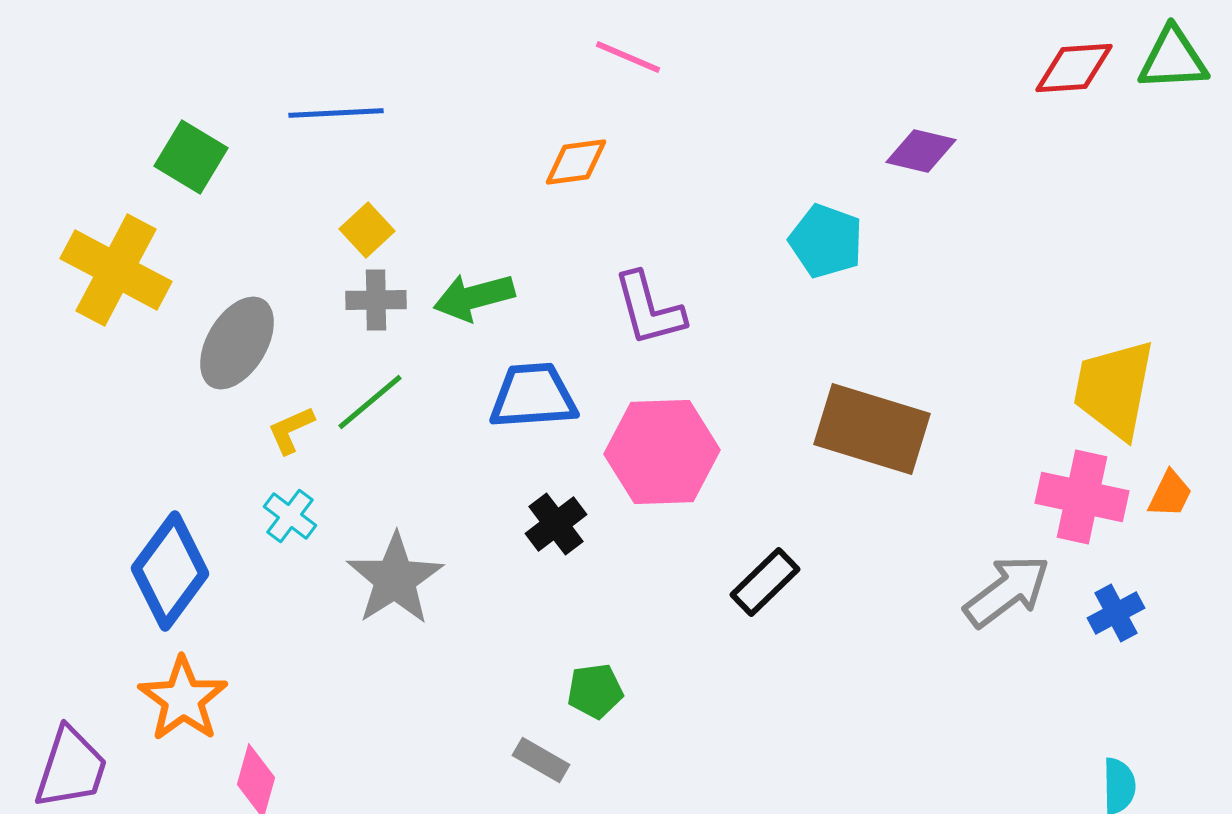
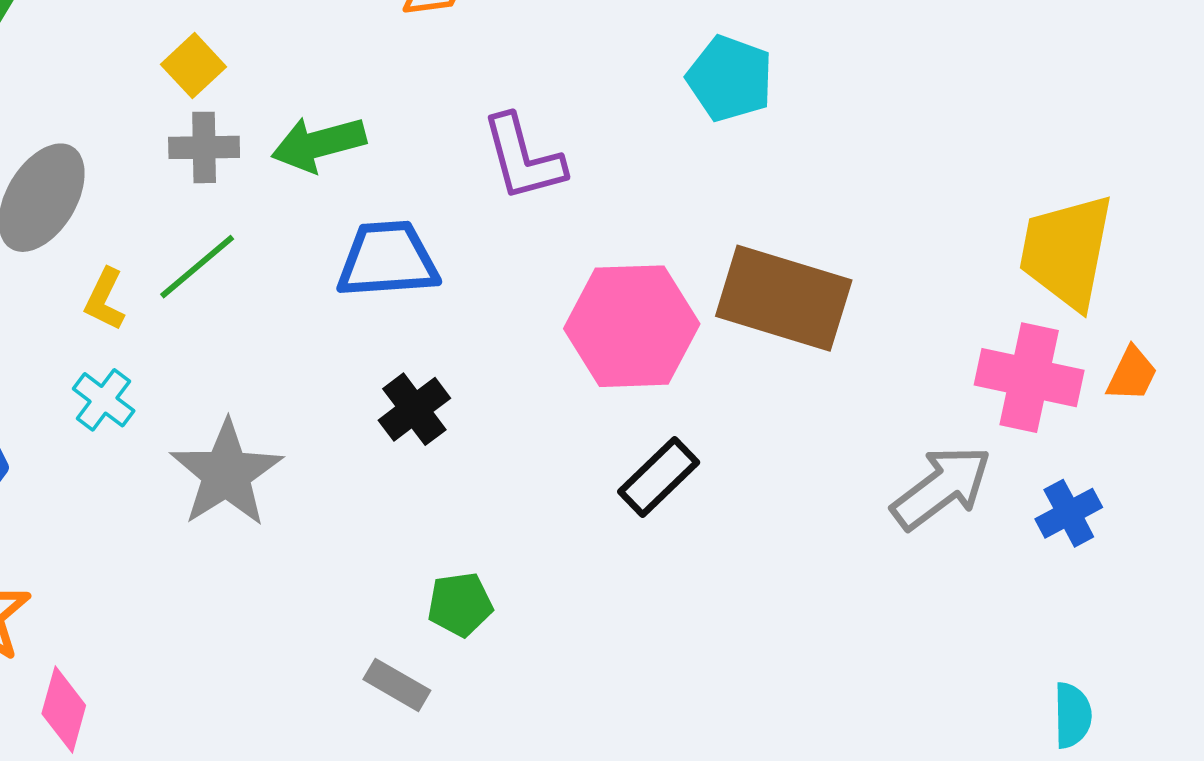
yellow L-shape: (291, 430) -> (105, 299), turned -40
pink hexagon: (662, 452) -> (632, 326), moved

